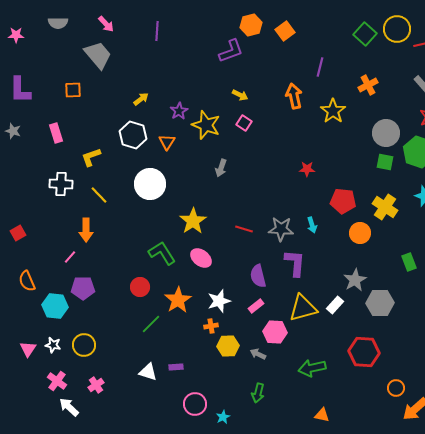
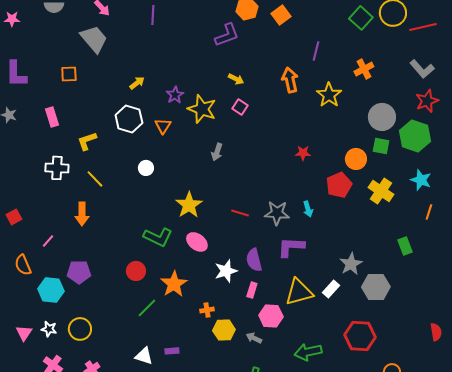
white circle: (150, 184) -> (146, 168), size x0.5
red pentagon: (343, 201) -> (339, 185), turned -30
orange circle: (360, 233) -> (356, 159), moved
green L-shape: (162, 253) -> (158, 237), turned 148
pink line: (70, 257) -> (48, 241), moved
purple L-shape: (295, 263) -> (291, 247), turned -92
white star: (219, 301) -> (226, 271), moved
pink rectangle: (256, 306) -> (252, 290), turned -35

